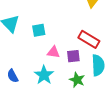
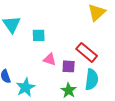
cyan star: (44, 75) -> (26, 87), moved

